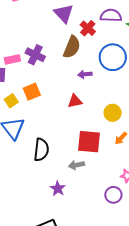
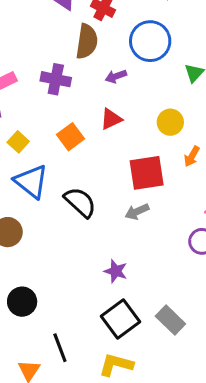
purple cross: (35, 55) -> (56, 79), moved
orange square: (32, 92) -> (71, 137), moved
black semicircle: (41, 150) -> (80, 202), turned -40
purple star: (58, 189) -> (116, 271), moved

